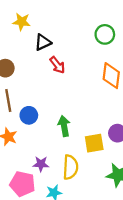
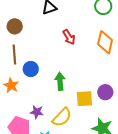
red arrow: (57, 65) -> (69, 37), moved
yellow semicircle: (70, 167) -> (62, 117), turned 35

